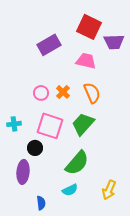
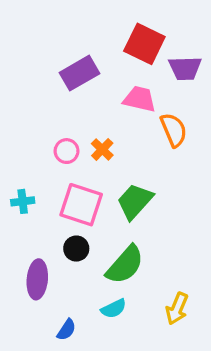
orange semicircle: (92, 93) -> (174, 130), moved
black circle: (35, 148) -> (76, 249), moved
blue semicircle: (41, 203) -> (67, 330), turned 40

